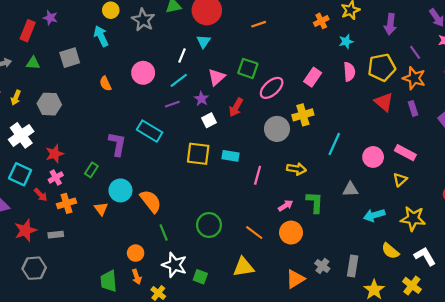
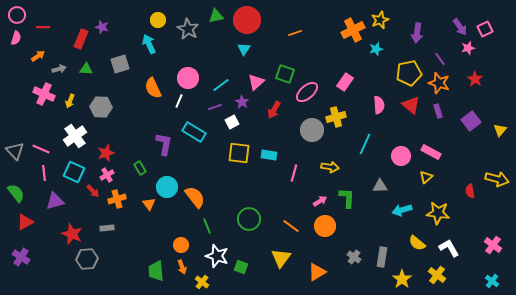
orange cross: (321, 21) -> (353, 30), size x1.6
white line: (182, 56) -> (179, 101), moved
pink semicircle: (349, 72) -> (379, 105), moved
orange semicircle: (105, 84) -> (153, 88), size x1.5
white square: (209, 120) -> (232, 122), moved
green rectangle: (91, 170) -> (140, 168), turned -64
red star: (25, 230) -> (72, 234), moved, turned -30
yellow triangle: (244, 267) -> (281, 258), turned -45
orange triangle: (295, 279) -> (317, 272), moved

